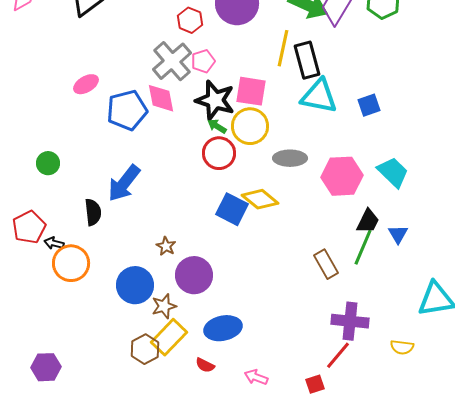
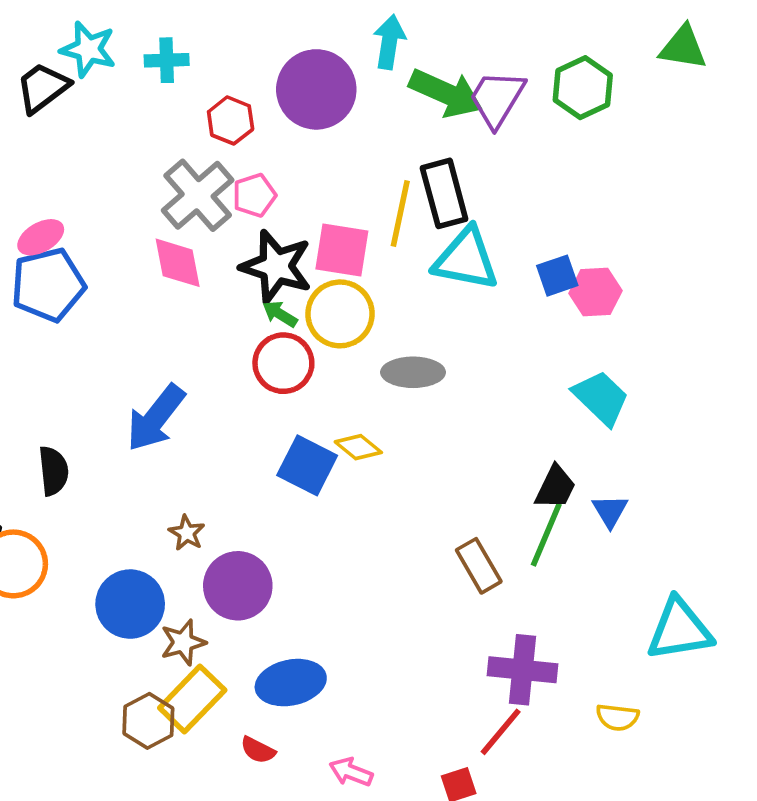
yellow line: (283, 48) -> (400, 214), moved
blue pentagon: (127, 110) -> (48, 285), moved
pink hexagon: (342, 176) -> (596, 292), moved, size x0.7
blue arrow: (124, 183) -> (156, 418), moved
yellow diamond: (260, 199) -> (358, 447), size x0.7

